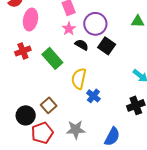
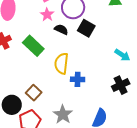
blue cross: (93, 96) -> (78, 79), turned -32
gray star: (76, 130) -> (63, 114), turned -30

